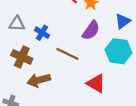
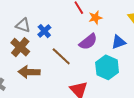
gray triangle: (17, 24) -> (23, 25), moved

